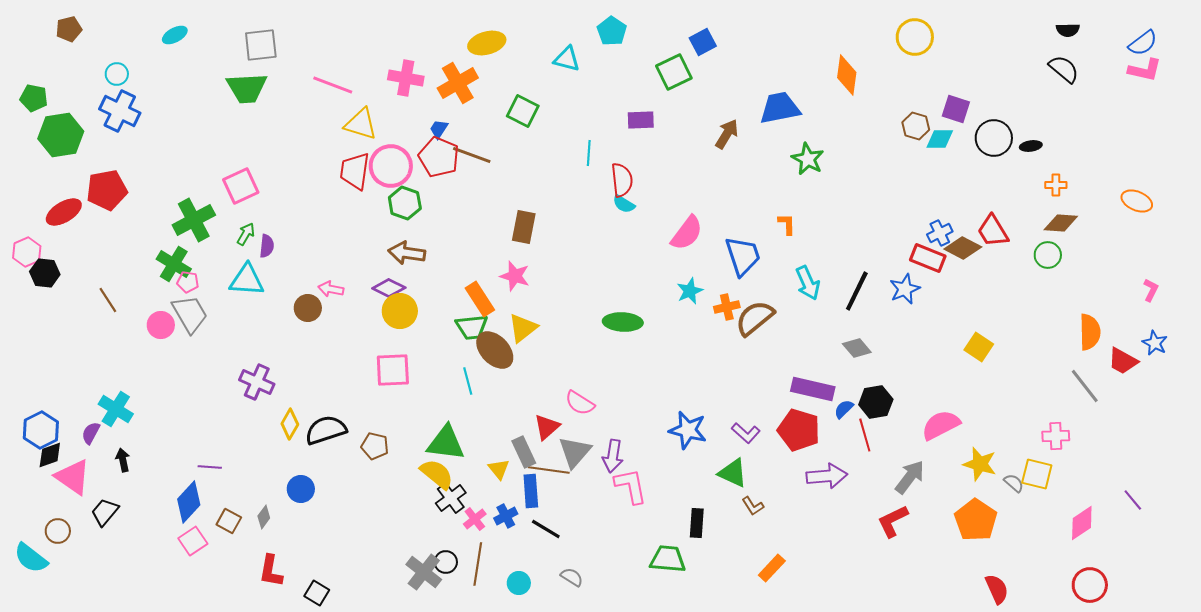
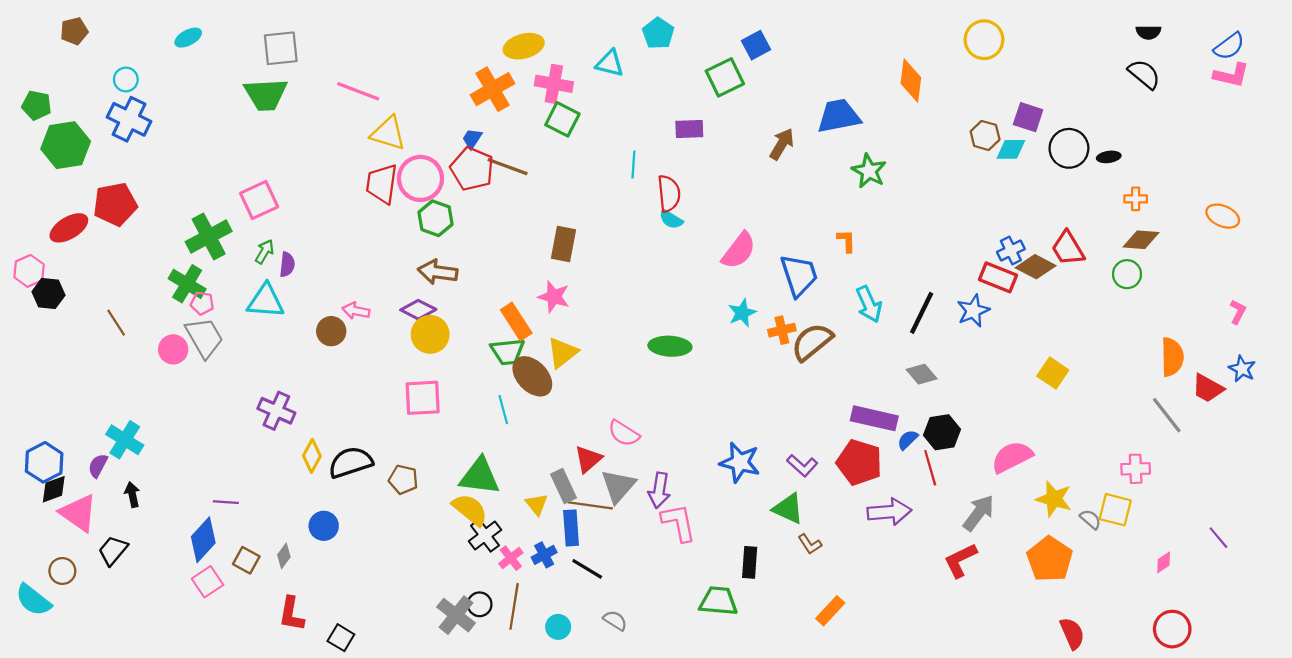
pink cross: (406, 78) -> (554, 84), moved
pink diamond: (1082, 523) -> (1164, 562), size x0.6

